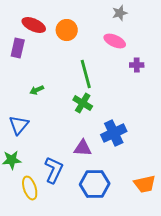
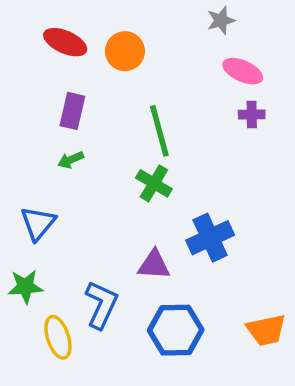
pink ellipse: (115, 41) -> (243, 71), moved
purple rectangle: (18, 48) -> (72, 111), moved

